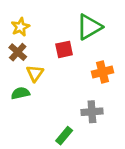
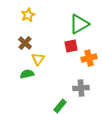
yellow star: (20, 27) -> (28, 15), moved
red square: (64, 49) -> (71, 46), moved

